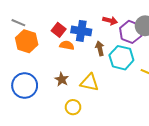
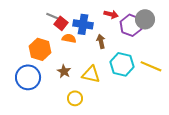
gray line: (18, 23) -> (53, 16), moved
orange hexagon: (27, 41) -> (40, 49), moved
cyan hexagon: (121, 58) -> (122, 64), moved

